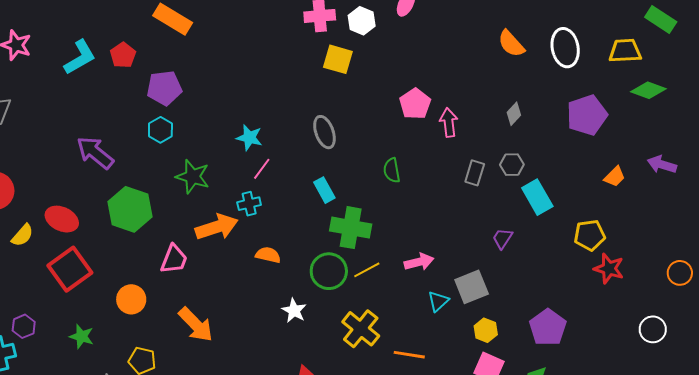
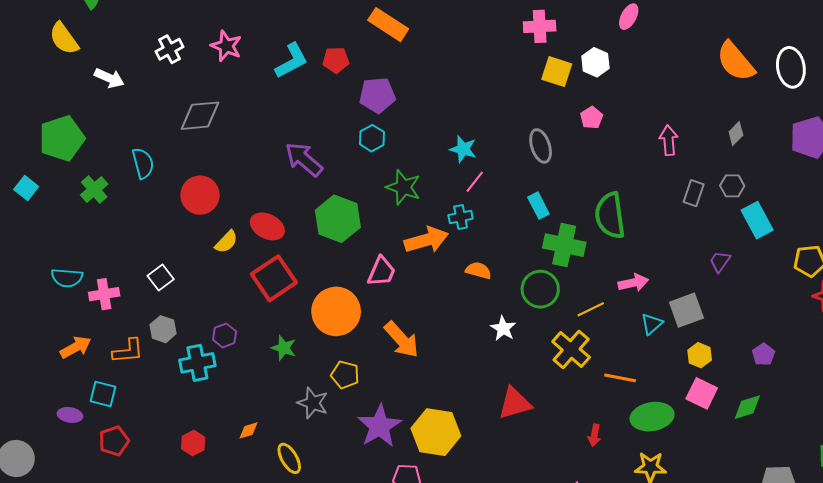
white hexagon: (362, 21) -> (595, 62), moved
orange semicircle: (511, 44) -> (736, 61), size x1.4
red pentagon: (123, 55) -> (336, 60), turned 30
pink pentagon: (415, 104) -> (591, 118), moved, size x0.7
green semicircle: (392, 170) -> (610, 216), moved, size x1.8
yellow line: (367, 270) -> (591, 309), moved
orange circle: (131, 299) -> (336, 311), size x1.6
purple pentagon: (548, 327) -> (764, 354), size x0.6

